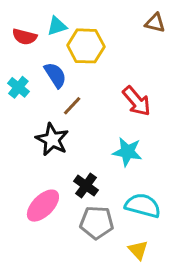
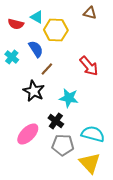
brown triangle: (155, 23) -> (90, 13), moved
cyan triangle: (57, 26) -> (37, 17), turned 48
cyan star: (127, 152) -> (69, 98), moved
yellow triangle: (138, 250) -> (90, 163), size x1.6

